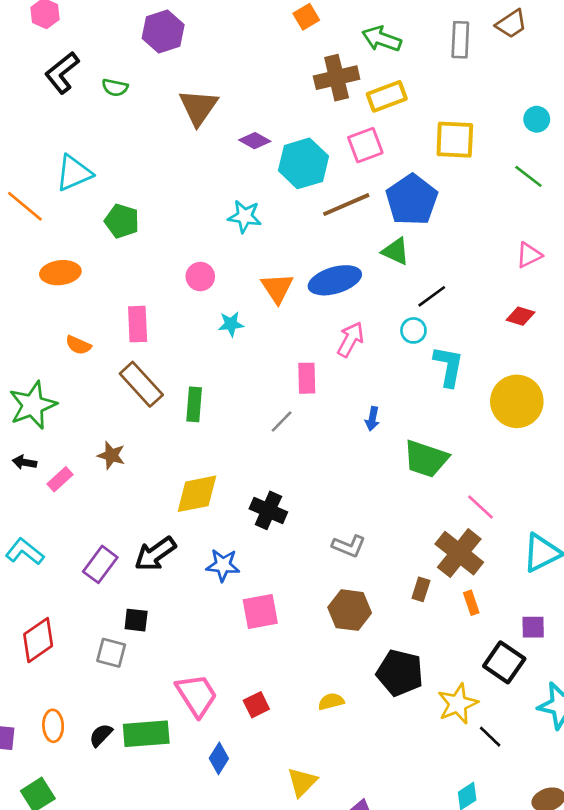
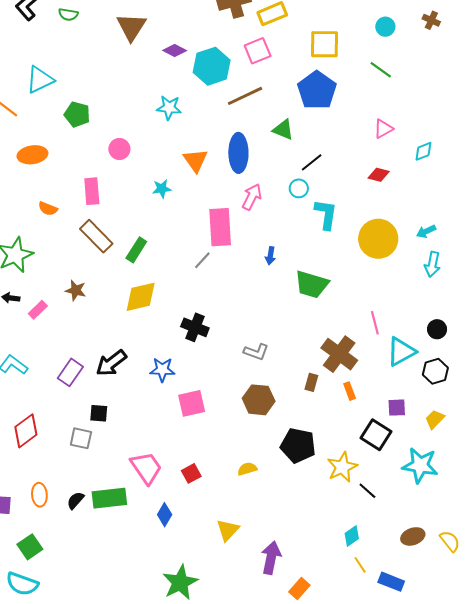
blue pentagon: (412, 200) -> (317, 90), moved
pink circle: (200, 277) -> (119, 149), moved
blue ellipse: (335, 280) -> (238, 153), turned -72
pink rectangle: (307, 378) -> (220, 227), size x1.6
green rectangle: (194, 404) -> (136, 250), turned 30
yellow diamond: (197, 494) -> (141, 297), moved
pink line: (481, 507) -> (375, 323), moved, turned 35

